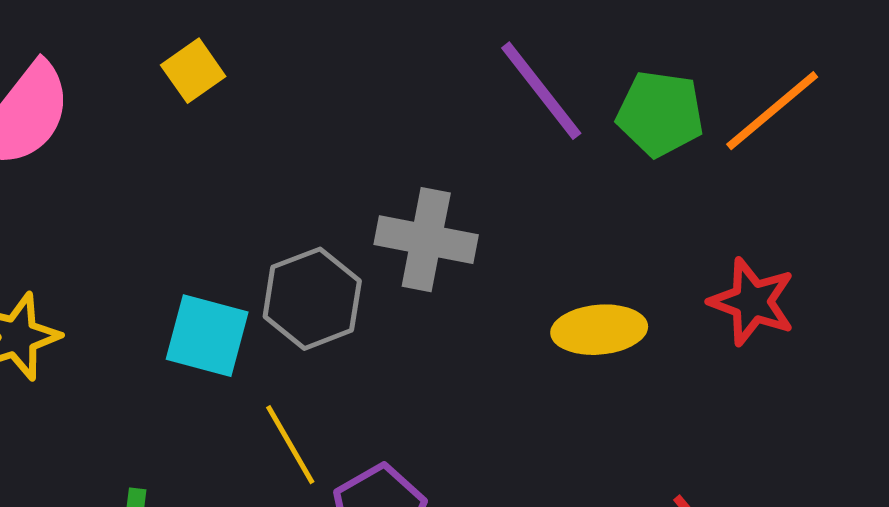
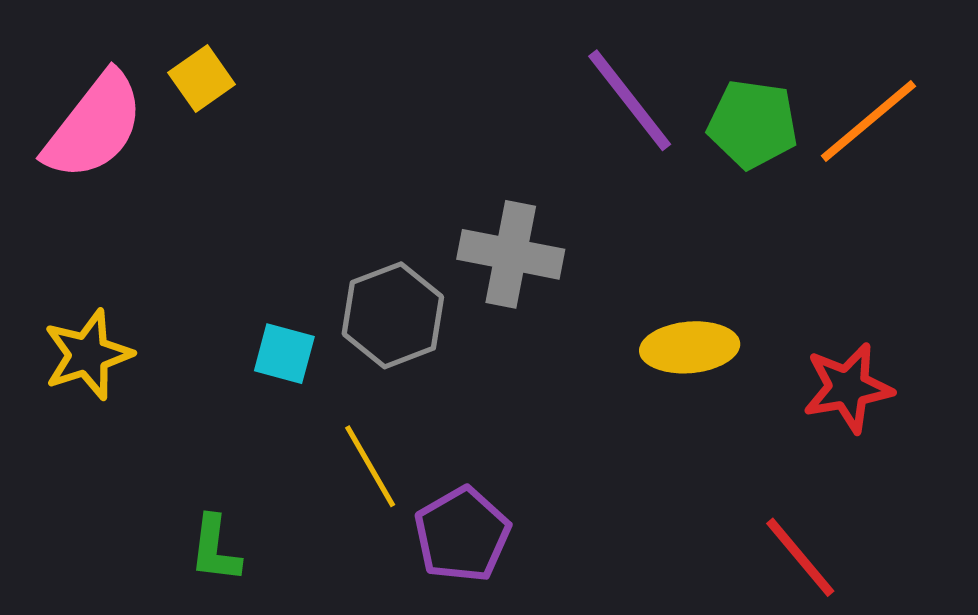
yellow square: (193, 71) -> (202, 79), moved
red star: (752, 302) -> (848, 388), moved, turned -30
cyan square: (207, 336) -> (284, 354), size x0.7

